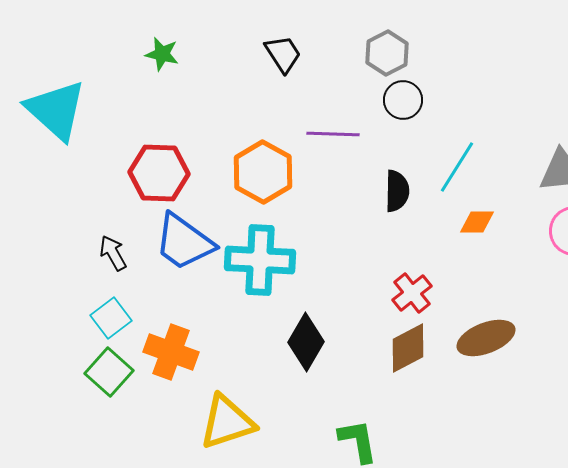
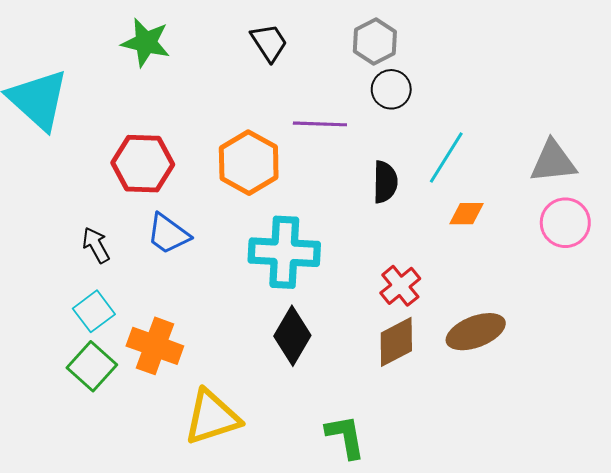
green star: (162, 54) -> (146, 42), size x1.4
blue trapezoid: (184, 242) -> (168, 234), size x0.7
cyan cross: (260, 260) -> (284, 252), moved

